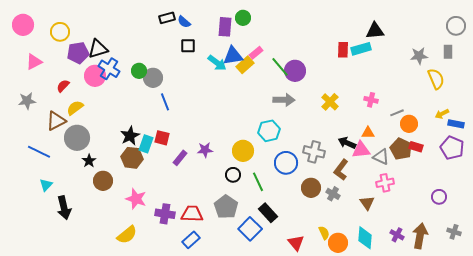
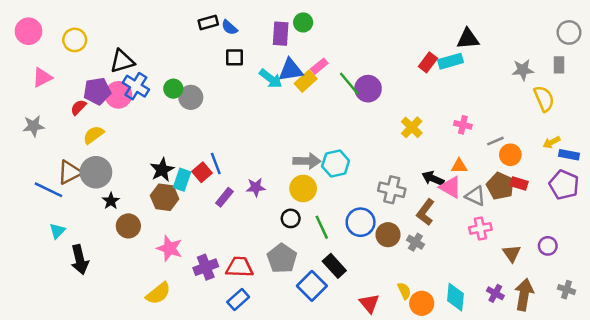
red rectangle: (343, 50) -> (428, 62), turned 35
purple pentagon: (78, 53) -> (97, 91), moved
gray arrow: (284, 100) -> (307, 161), moved
blue line: (165, 102) -> (216, 164), moved
brown triangle: (56, 121) -> (70, 172), moved
red square: (162, 138) -> (202, 172), turned 35
pink triangle: (361, 150) -> (450, 187), turned 36
blue circle: (286, 163) -> (361, 222), moved
brown triangle: (367, 203) -> (512, 253), moved
purple cross: (165, 214) -> (206, 267), turned -30

